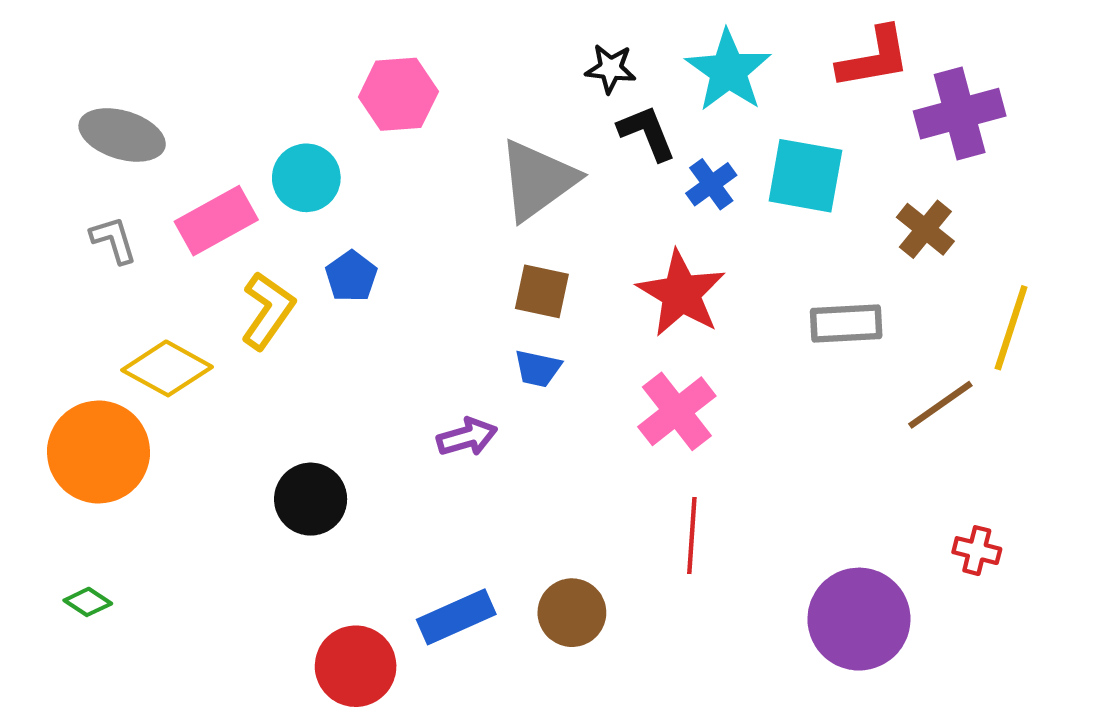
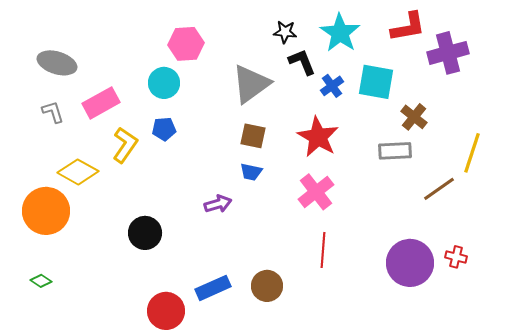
cyan circle: (306, 178) -> (164, 83), moved
brown cross: (925, 229) -> (414, 117), moved
blue pentagon: (351, 276) -> (164, 129), turned 30
purple circle: (859, 619) -> (410, 263), moved

